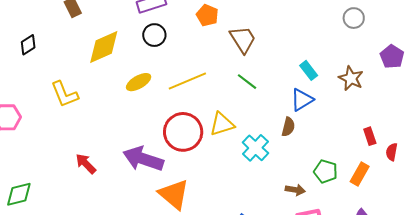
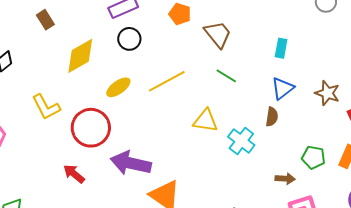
cyan rectangle: (309, 70) -> (281, 48), moved, turned 54
brown star: (351, 78) -> (327, 93), moved
yellow triangle: (222, 124) -> (205, 121), turned 32
red circle: (183, 132) -> (91, 128), moved

